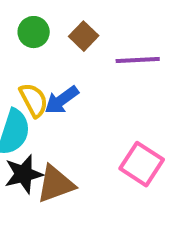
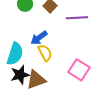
yellow semicircle: (34, 100) -> (45, 53), moved

